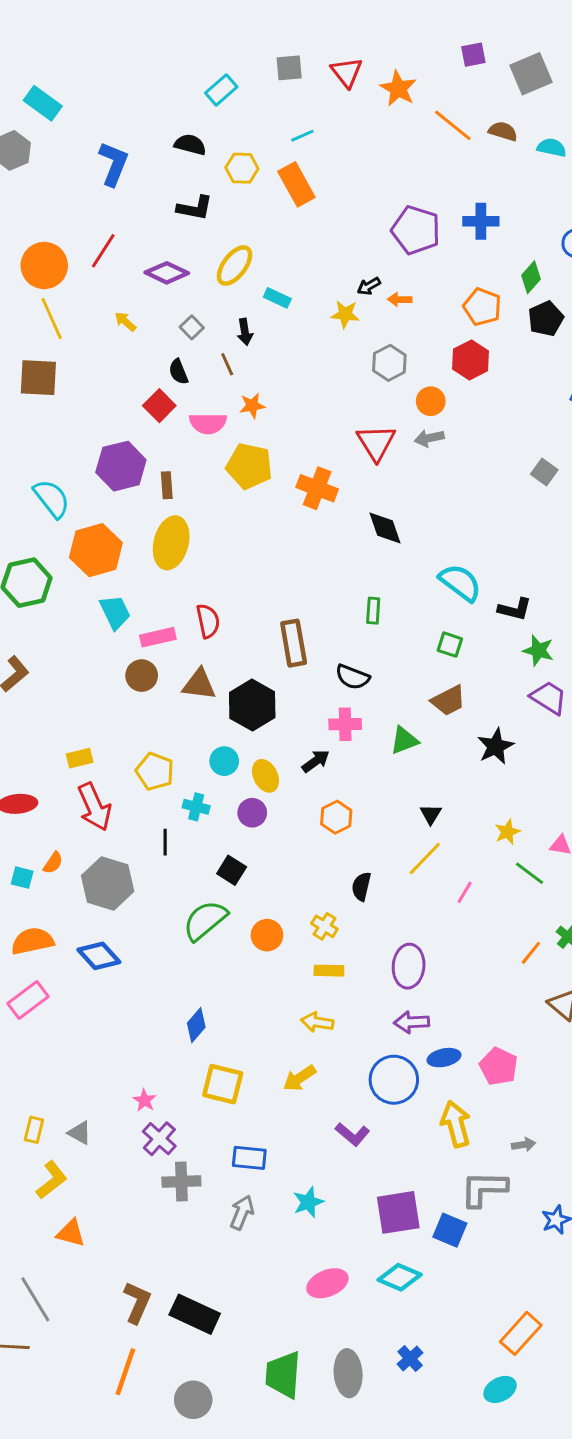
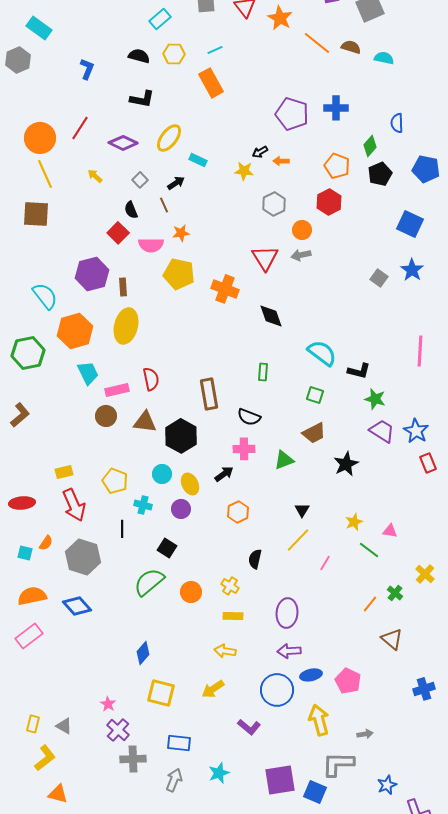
blue L-shape: (114, 164) -> (87, 69), size x0.7
yellow hexagon: (242, 168) -> (174, 54), moved
black arrow: (245, 332) -> (176, 183), turned -114

